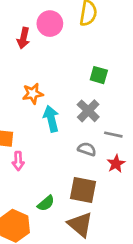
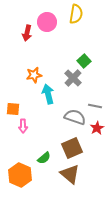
green square: (99, 75) -> (84, 61), turned 32
gray cross: (88, 111) -> (73, 78), moved
gray semicircle: (87, 149) -> (75, 117), size x1.5
brown square: (83, 190) -> (72, 148), turned -35

